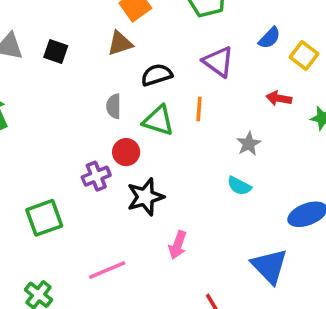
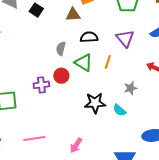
black star: (145, 197) -> (95, 103), moved
pink arrow: (178, 245) -> (76, 145), moved

